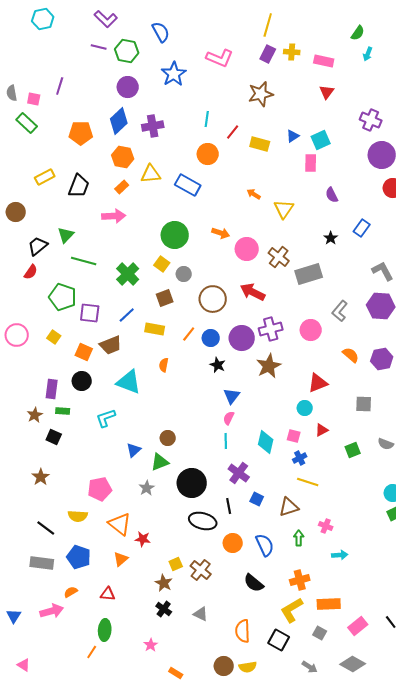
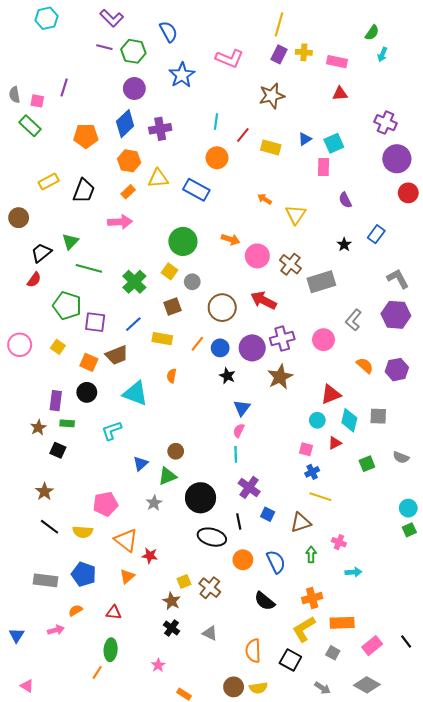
red triangle: (327, 92) -> (340, 94), turned 49
cyan diamond: (266, 442) -> (349, 420), moved
black line: (46, 528) -> (50, 527), moved
pink arrow: (52, 611) -> (56, 630), size x0.7

